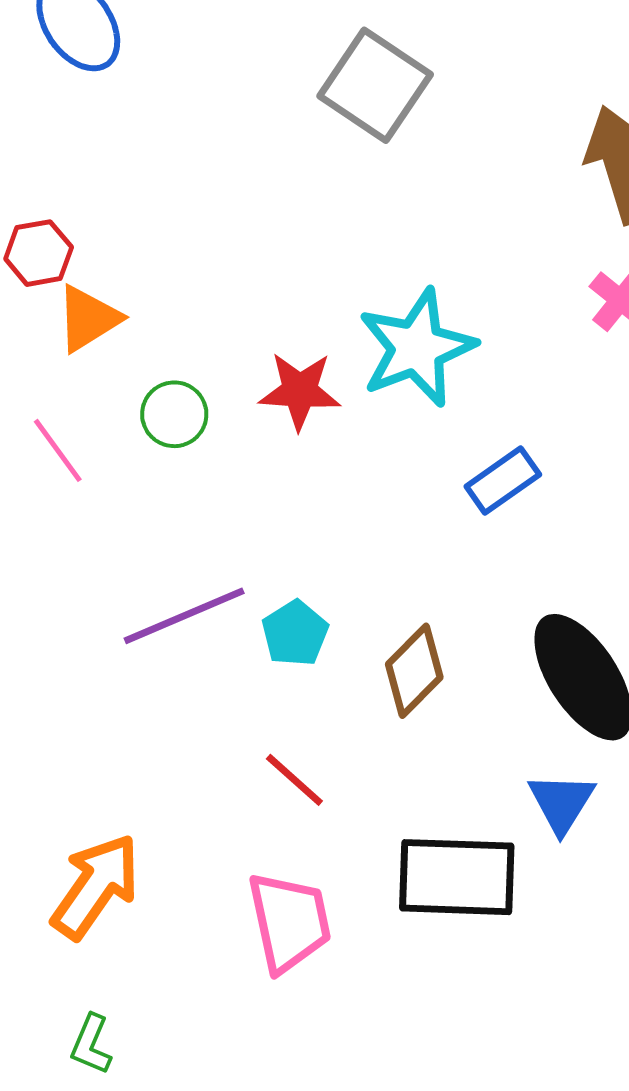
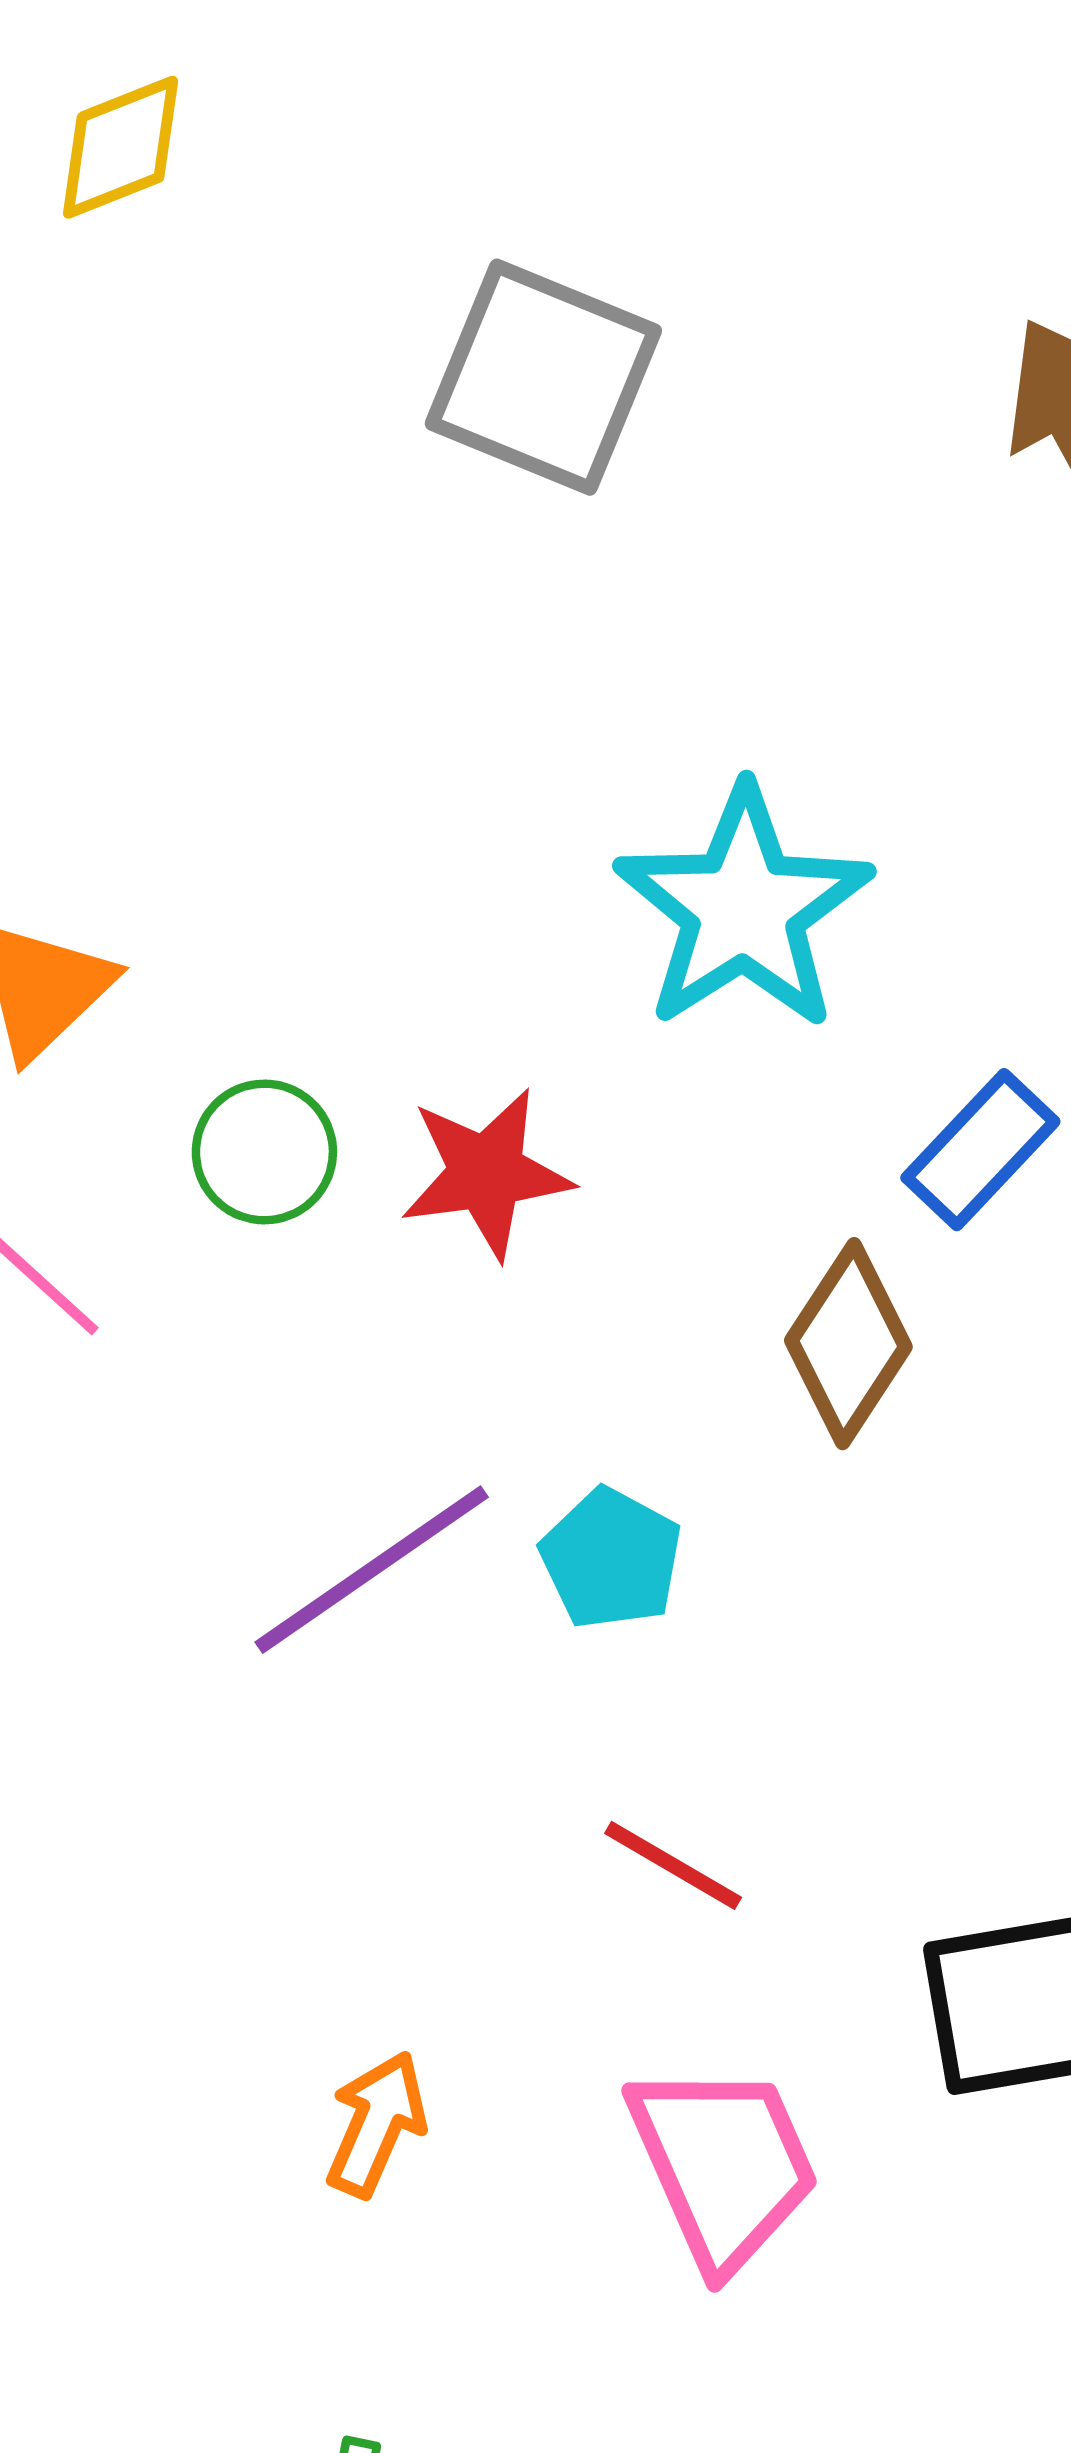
red star: (300, 391) -> (486, 1173), moved
brown diamond: (414, 671) -> (848, 1344), moved
orange arrow: (96, 886) -> (376, 2124), moved, size x0.6

